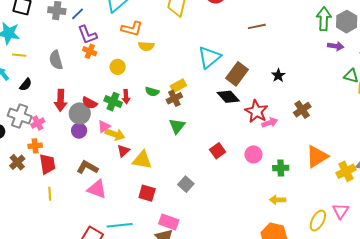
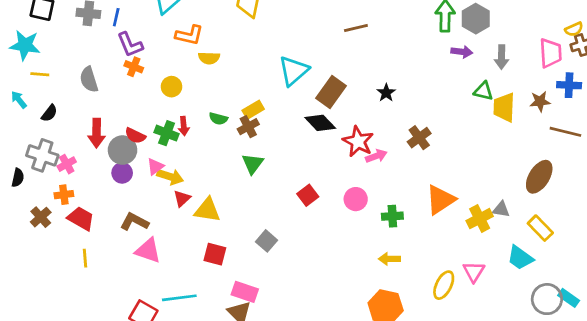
blue line: (77, 14) -> (116, 17), turned -32
red trapezoid: (47, 164) -> (81, 219), turned -50

